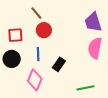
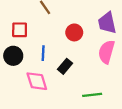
red circle: (44, 30) -> (74, 32), moved
pink diamond: (35, 80) -> (37, 81), turned -45

